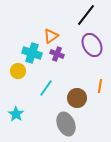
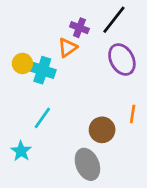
purple cross: (57, 54) -> (79, 28), moved
yellow circle: (18, 71) -> (22, 63), moved
cyan line: (46, 88) -> (42, 118), moved

